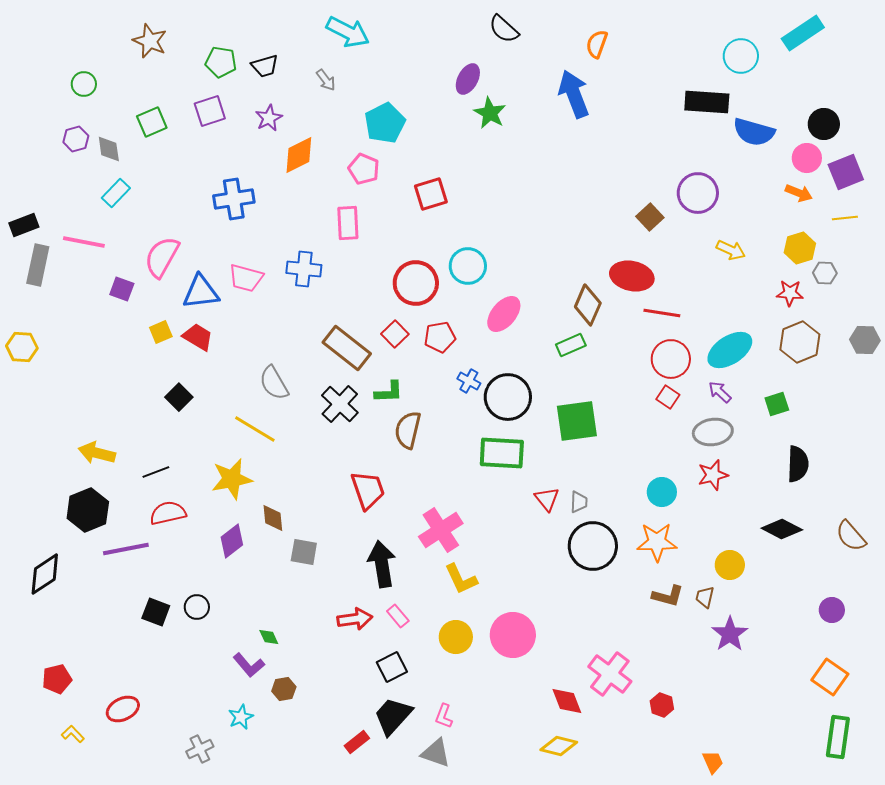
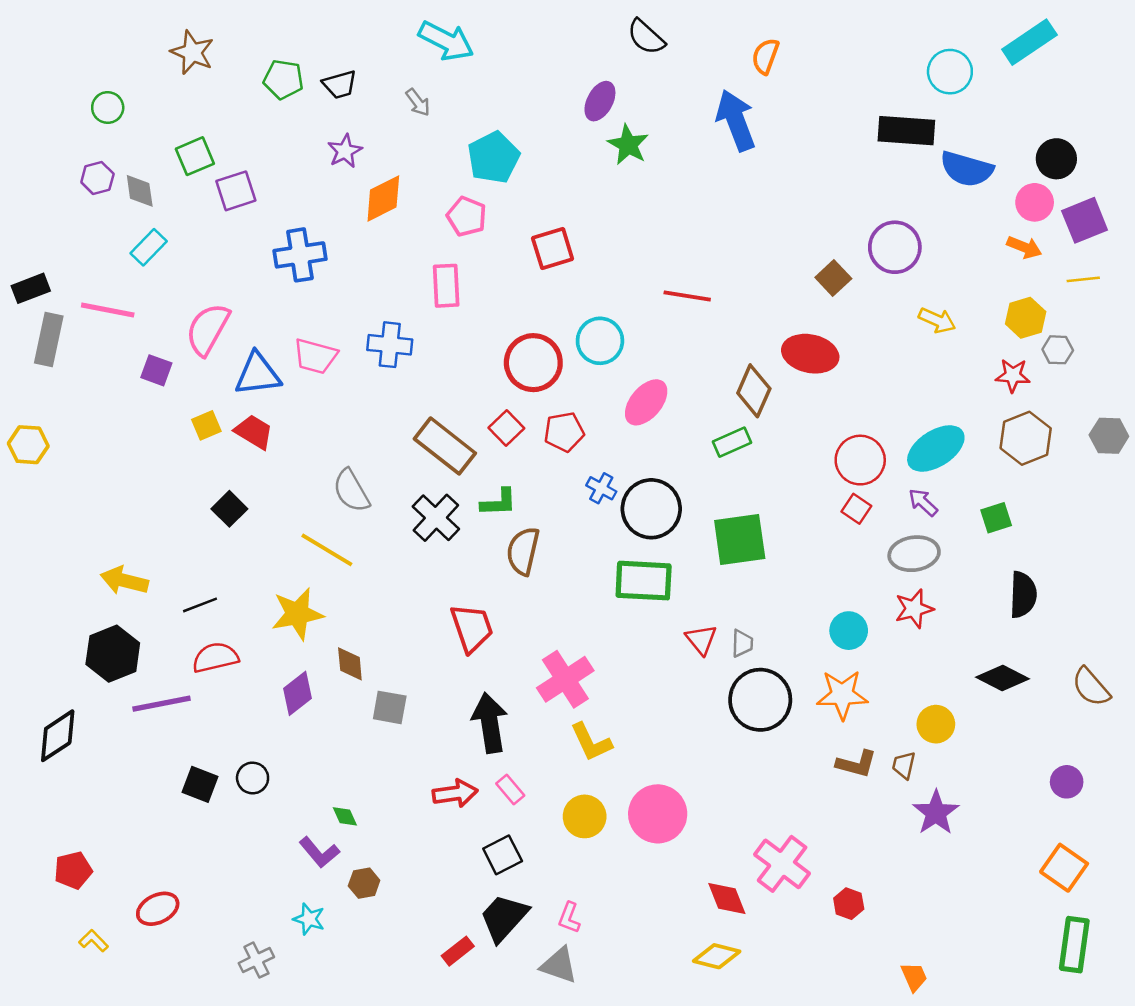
purple square: (210, 111) -> (236, 191), moved
red line: (662, 313) -> (687, 296), moved
cyan star: (241, 717) -> (309, 919), turned -30

